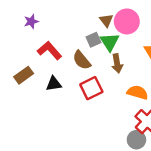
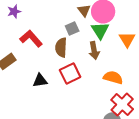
green triangle: (110, 42) -> (100, 30), moved
brown semicircle: (82, 60) -> (61, 47), turned 42
black triangle: (54, 84) -> (40, 80), moved

